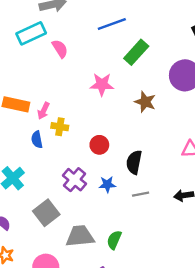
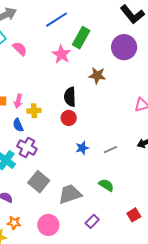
pink star: (102, 84) -> (61, 54), moved, turned -30
black semicircle: (134, 162) -> (70, 97), moved
purple cross: (74, 180) -> (27, 147), moved
green semicircle: (114, 240) -> (106, 185), moved, turned 112

